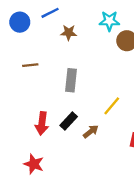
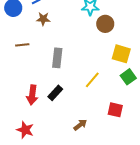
brown star: (69, 33) -> (43, 19), moved
brown arrow: (91, 131) -> (80, 125), moved

